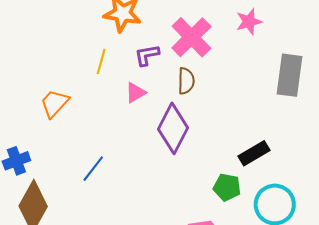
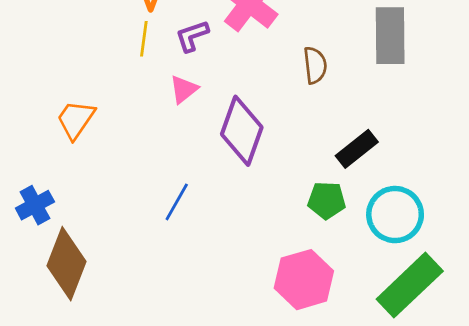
yellow line: (101, 62) -> (144, 39), moved
brown semicircle: (186, 81) -> (315, 65), moved
blue line: (93, 169) -> (177, 202), moved

